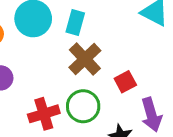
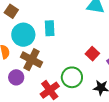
brown cross: (85, 59) -> (32, 60), moved

